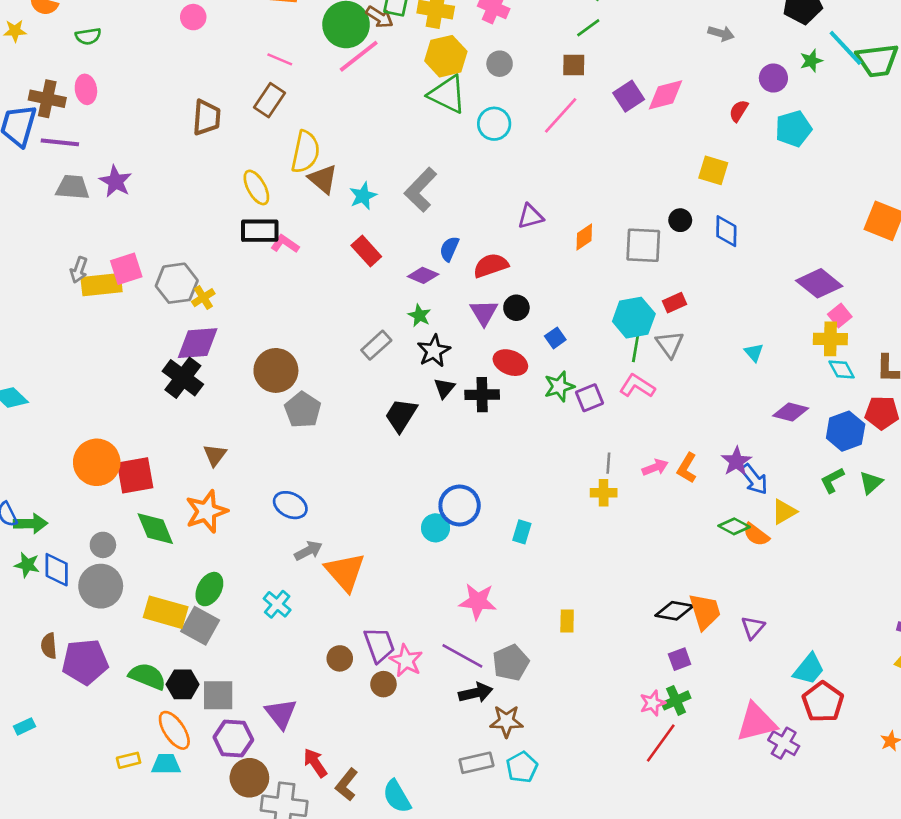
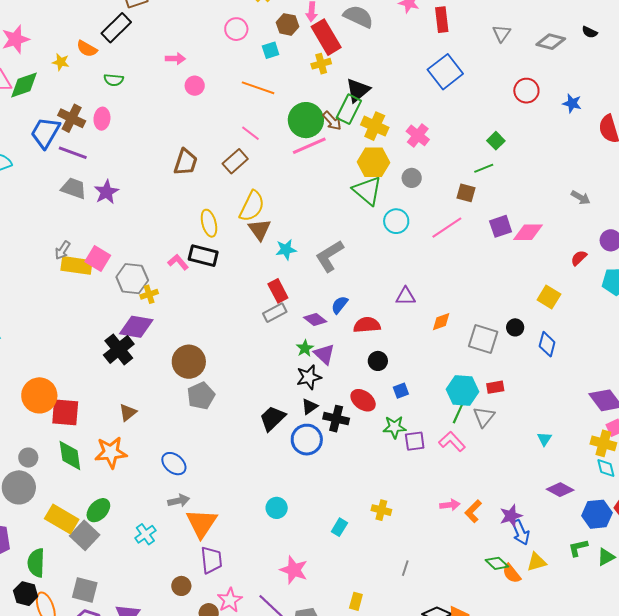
pink L-shape: (285, 244) -> (178, 262), moved
pink square: (126, 269) -> (98, 258), turned 35
purple triangle: (484, 313) -> (324, 354), moved, turned -30
gray rectangle: (376, 345) -> (275, 313), moved
gray line: (608, 463) -> (405, 568), moved
yellow cross: (604, 493) -> (381, 510), moved
blue circle: (460, 505) -> (307, 440), moved
purple trapezoid: (379, 645) -> (211, 560), moved
green semicircle: (147, 676) -> (36, 563), turned -124
black hexagon: (183, 684) -> (26, 594), moved

